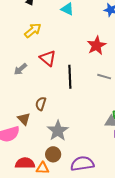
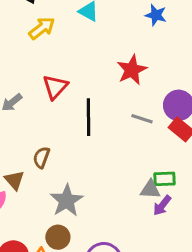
yellow arrow: (33, 30) -> (42, 28), moved
red triangle: (48, 58) -> (55, 87), turned 30

